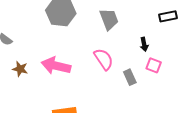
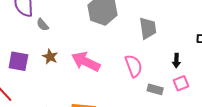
pink square: (154, 65) -> (181, 83), turned 35
gray rectangle: (130, 77) -> (155, 89), turned -63

